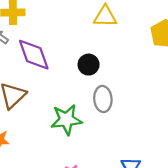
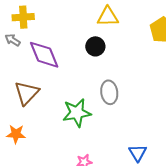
black circle: (89, 65) -> (95, 46), moved

